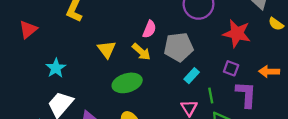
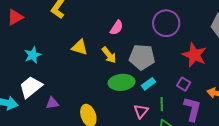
pink semicircle: (149, 29) -> (117, 28), moved
yellow triangle: (107, 49) -> (80, 47), turned -48
green ellipse: (127, 83) -> (122, 82), moved

